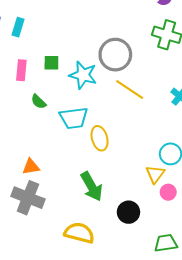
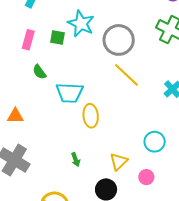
cyan star: (83, 75) -> (81, 24), moved
orange triangle: (31, 167) -> (15, 116), moved
yellow triangle: (155, 174) -> (119, 161), moved
green arrow: (92, 186) -> (76, 160), size x0.5

